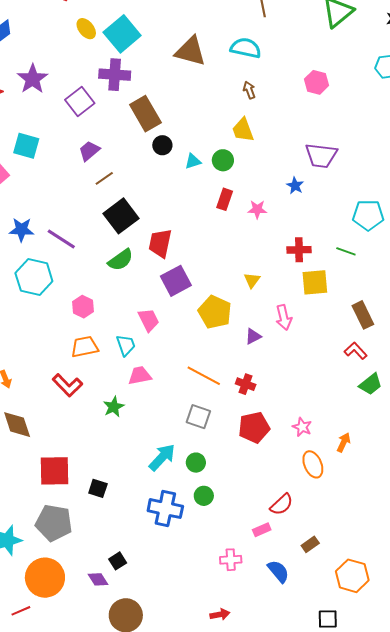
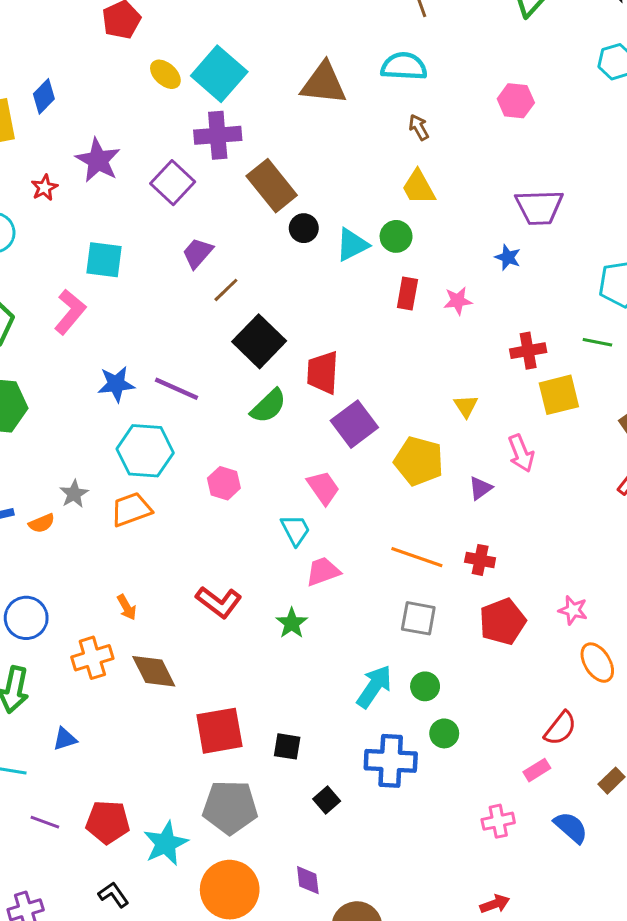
cyan triangle: (193, 161) -> (352, 245), size x1.4
orange trapezoid: (85, 347) -> (131, 509), moved
black square: (118, 561) -> (327, 800), moved
purple diamond: (98, 579) -> (308, 880), turned 35

